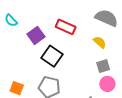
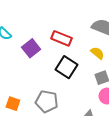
black square: (52, 56) -> (66, 67), moved

